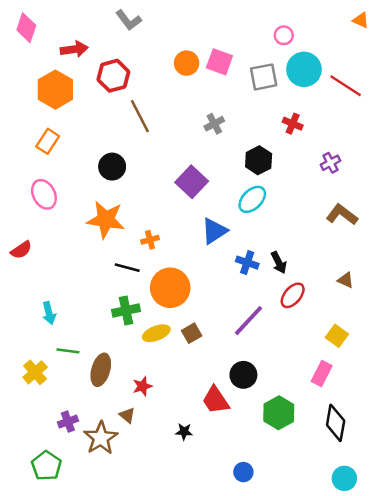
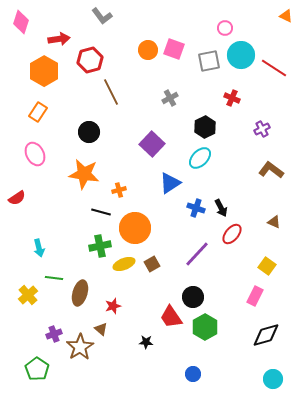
green hexagon: (279, 413) -> (205, 327), moved
black diamond: (336, 423) -> (266, 335), turned 64

